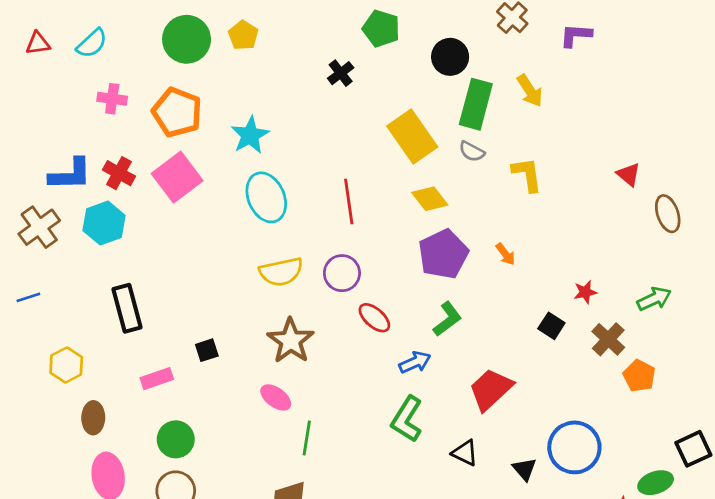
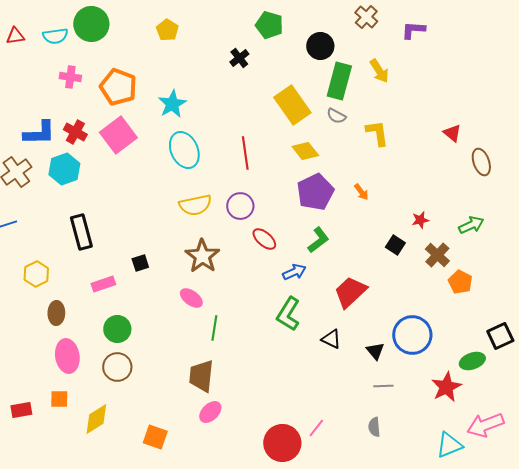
green circle: (187, 39) -> (91, 24), moved
cyan semicircle: (92, 43) -> (55, 36), turned 35

